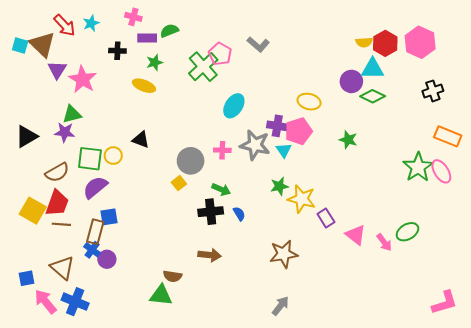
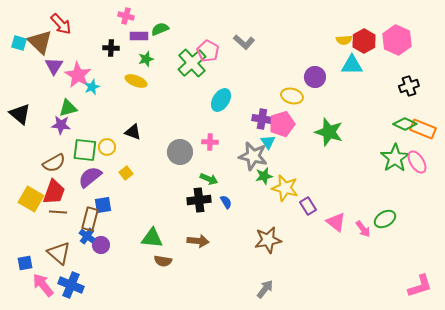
cyan star: (91, 23) -> (92, 87), moved
purple circle: (351, 81) -> (315, 77), moved
green diamond: (373, 96) -> (405, 124), moved
black triangle: (26, 136) -> (20, 114), moved, turned -50
green star: (348, 140) -> (329, 132), size x1.6
gray star: (255, 145) -> (253, 156), moved
yellow square: (179, 183) -> (126, 173), moved
green triangle: (161, 295) -> (152, 238), moved

